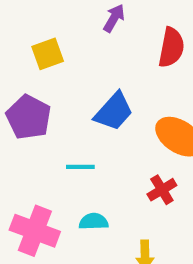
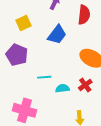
blue trapezoid: (114, 111) -> (57, 35), moved
cyan semicircle: (94, 221) -> (62, 88), moved

